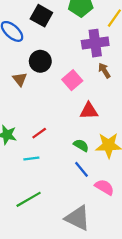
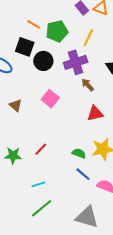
black circle: (40, 61) -> (43, 61), moved
pink square: (72, 80) -> (50, 99), moved
red triangle: (89, 111) -> (95, 113), moved
cyan line: (31, 158) -> (38, 184), moved

